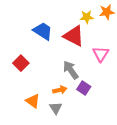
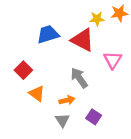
blue trapezoid: (43, 31) -> (48, 34), turned -50
purple square: (84, 88) -> (94, 117), moved
orange triangle: (33, 101) -> (37, 93), moved

